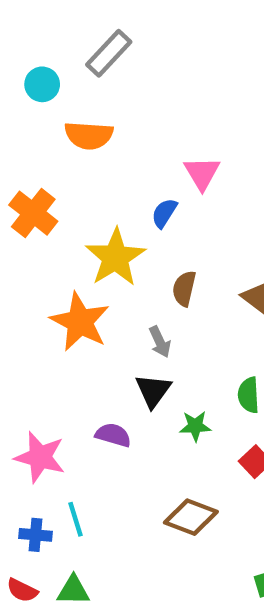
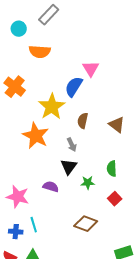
blue semicircle: (164, 213) -> (74, 87), size x1.5

